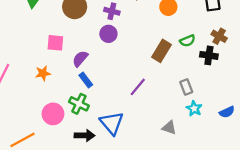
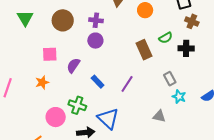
brown cross: (219, 36) -> (192, 21), moved
brown rectangle: (161, 51) -> (144, 50), turned -48
blue rectangle: (86, 80) -> (98, 82), moved

